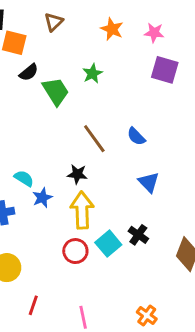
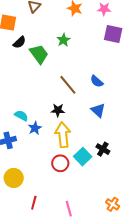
blue triangle: (149, 182) -> (98, 110), moved

